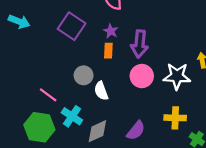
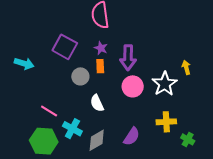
cyan arrow: (19, 21) -> (24, 64), moved
gray circle: (84, 75) -> (80, 76), moved
white star: (177, 76) -> (165, 84), turned -30

